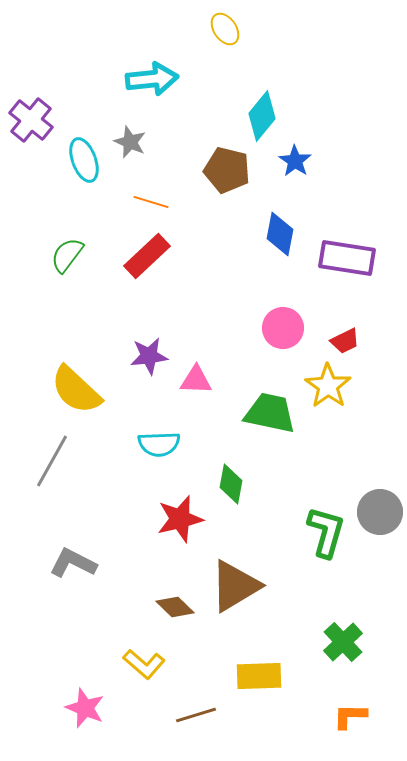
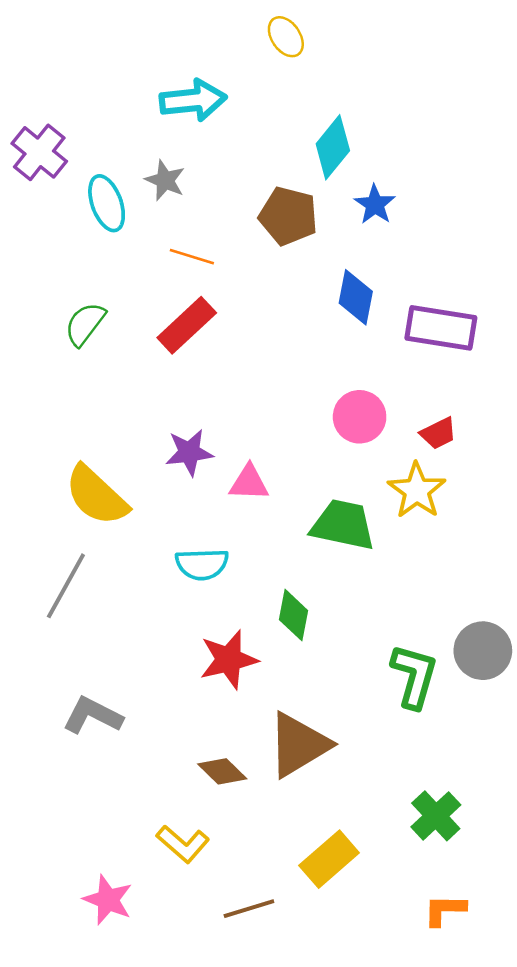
yellow rectangle: (259, 676) -> (329, 859), turned -39

